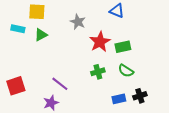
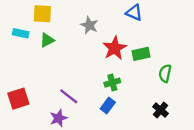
green semicircle: (126, 71) -> (165, 73), moved, turned 70
black cross: (140, 96) -> (160, 110), turned -32
blue rectangle: (119, 99) -> (108, 105), moved, turned -40

